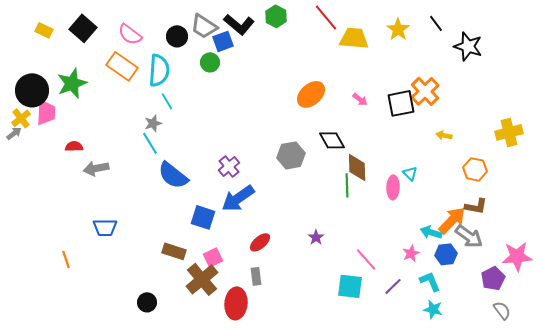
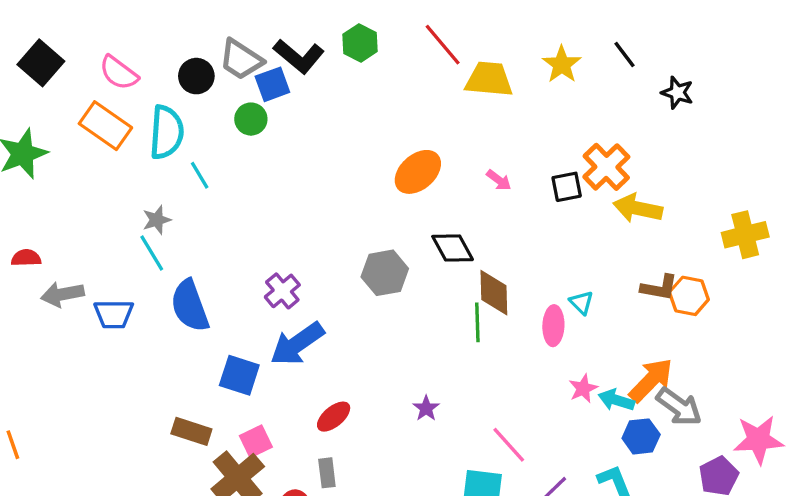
black star: (468, 46) -> (677, 93), size x0.7
cyan line: (167, 101) -> (200, 175), moved
black square: (401, 103) -> (567, 187), size x0.7
yellow arrow: (444, 135) -> (638, 208), moved, size x1.8
blue semicircle: (173, 175) -> (190, 306), turned 32
brown L-shape: (476, 206) -> (659, 288), moved
blue trapezoid: (105, 227) -> (114, 314), moved
pink star: (411, 253) -> (583, 388), moved

